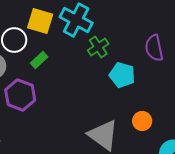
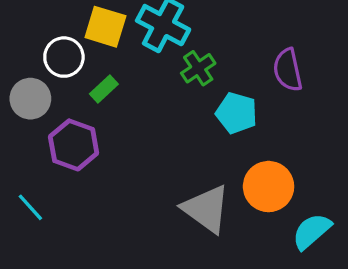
orange circle: (142, 121) -> (269, 187), size x1.6

